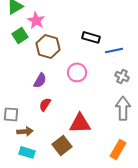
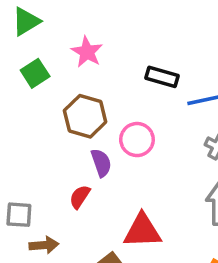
pink star: (36, 20) -> (87, 52), moved
brown hexagon: (48, 46) -> (85, 116), moved
purple semicircle: (40, 80) -> (101, 163), moved, turned -49

